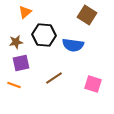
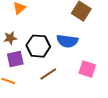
black hexagon: (44, 35) -> (38, 46), moved
pink square: (93, 84) -> (87, 69), moved

